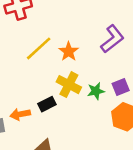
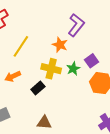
orange star: (69, 52) -> (60, 45), moved
orange arrow: (20, 114) -> (13, 76), moved

